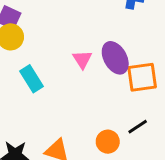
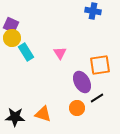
purple ellipse: (115, 58) -> (82, 82), moved
cyan rectangle: (31, 79) -> (26, 52), moved

